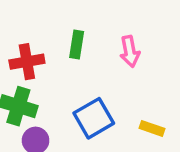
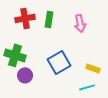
red cross: (27, 62) -> (25, 18), moved

